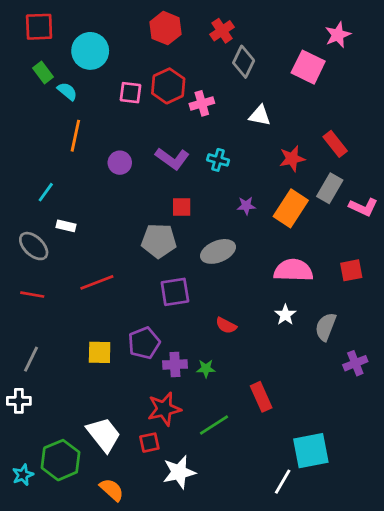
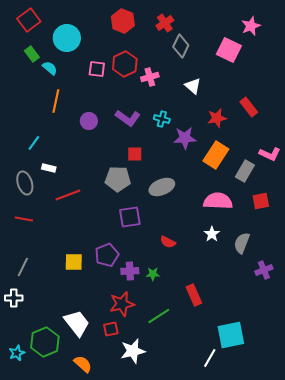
red square: (39, 27) -> (29, 20), turned -35
white triangle: (260, 116) -> (193, 86), turned 30
gray rectangle: (330, 188) -> (245, 171), moved
purple star: (246, 206) -> (185, 138), moved, size x1.6
gray ellipse: (34, 246) -> (25, 183), turned 30
red line: (97, 282) -> (68, 195), moved

